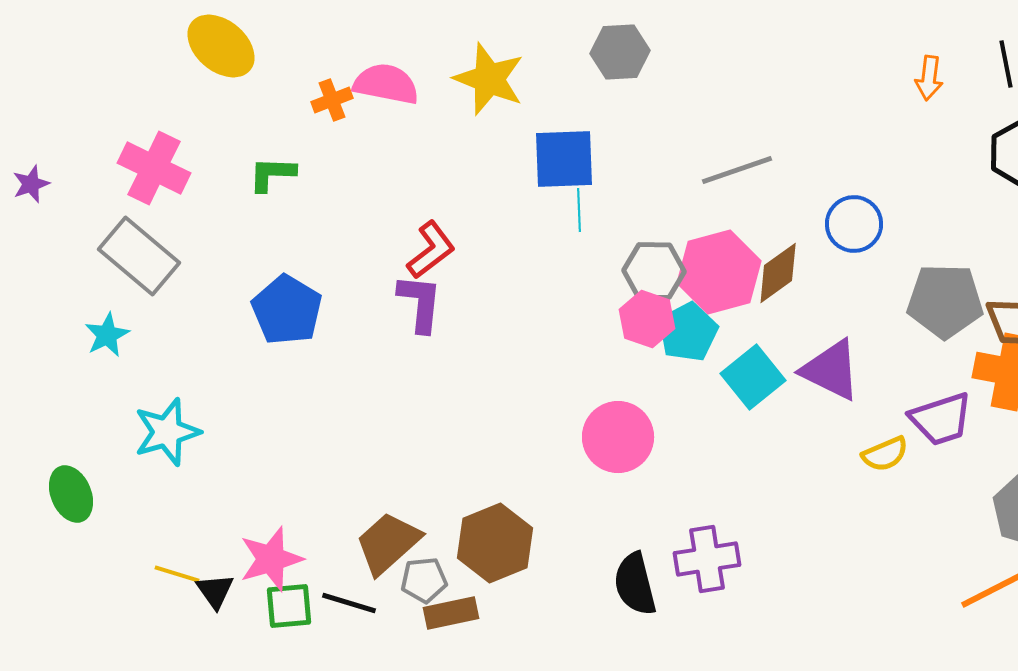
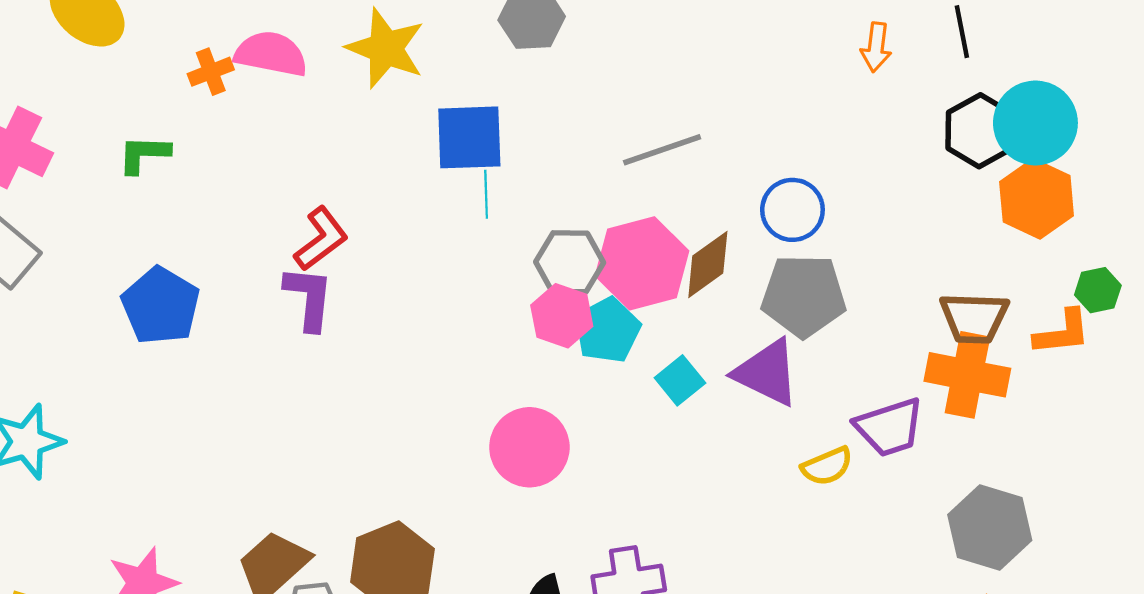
gray pentagon: (945, 301) -> (804, 296), moved
cyan square: (753, 377) -> (680, 380), size x0.7

